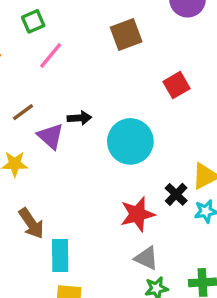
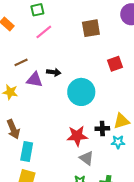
purple triangle: (51, 136) -> (35, 80), turned -42
black cross: (176, 194) -> (102, 129), turned 32
gray triangle: (146, 258) -> (87, 158), moved

